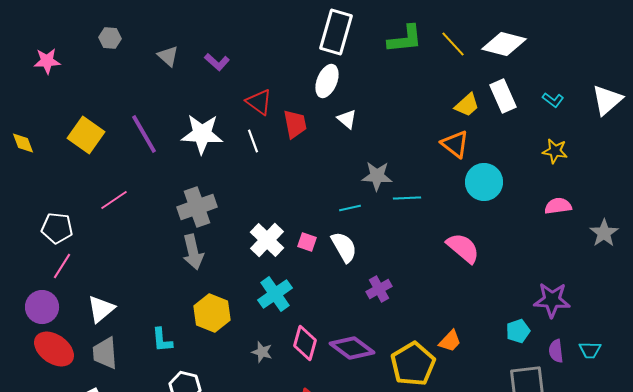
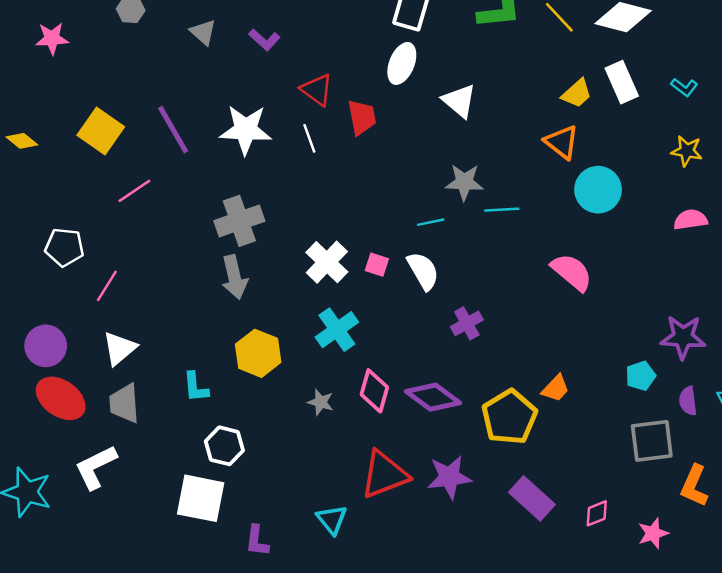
white triangle: (347, 119) -> (459, 101), moved, size x1.4
yellow diamond: (23, 143) -> (22, 141), turned -30
pink line: (114, 200) -> (134, 191), moved
pink line: (62, 266) -> (107, 286), moved

